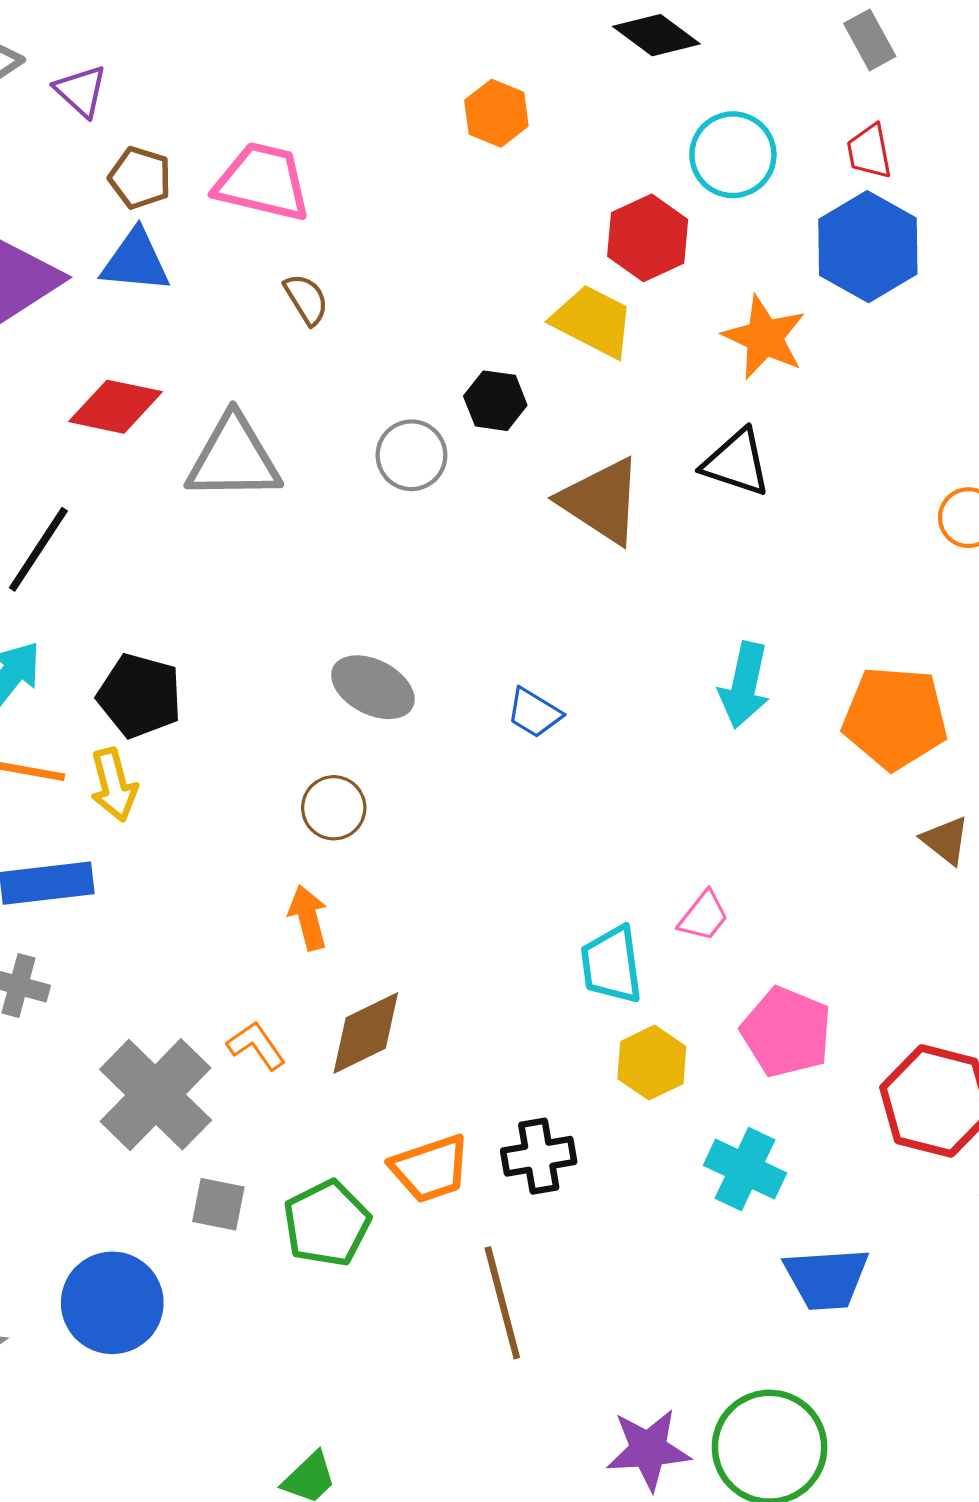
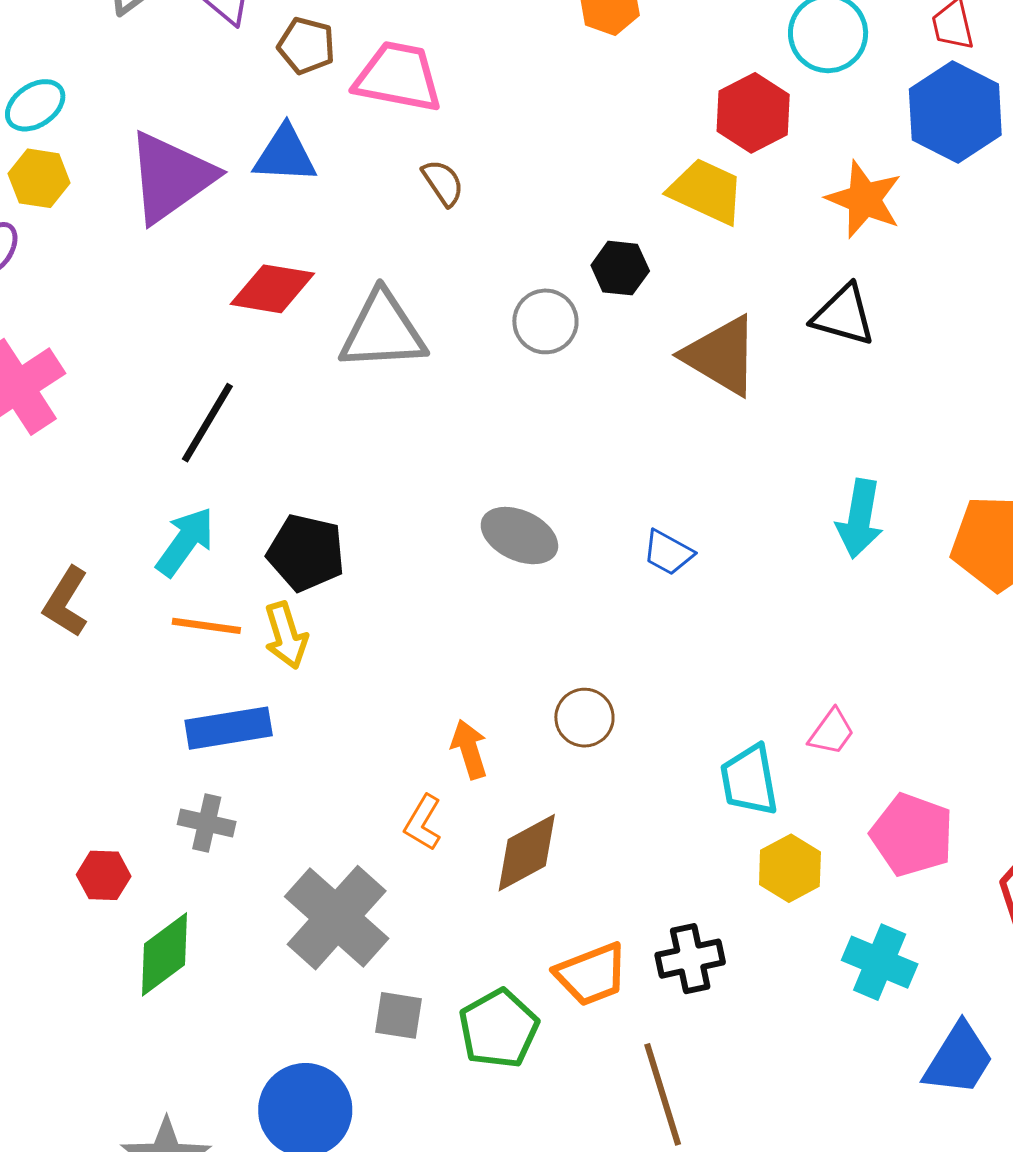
brown pentagon: (140, 178) -> (306, 46), moved
brown circle: (334, 808) -> (584, 718), moved
orange L-shape: (256, 1046) -> (423, 823), moved, turned -112
blue trapezoid: (826, 1279) -> (959, 1059), turned -52

